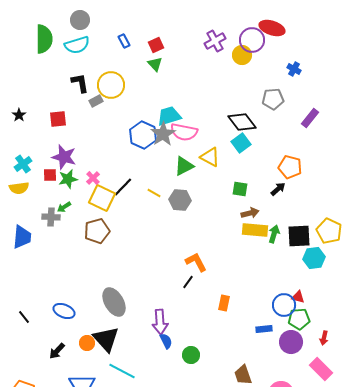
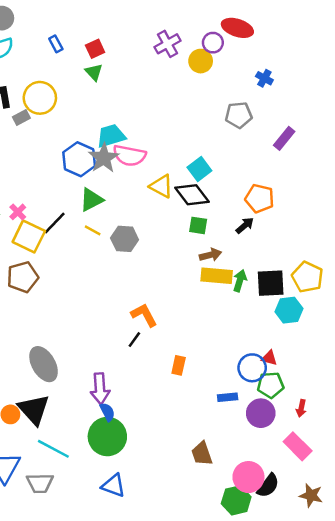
purple circle: (252, 40) -> (213, 43), size x0.7
black diamond: (242, 122) -> (192, 195), moved
green triangle: (184, 166) -> (91, 200), moved
green circle: (191, 355) -> (107, 437), moved, size x1.8

